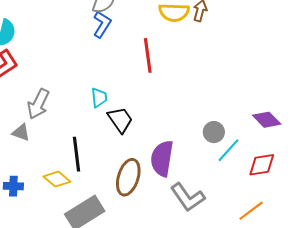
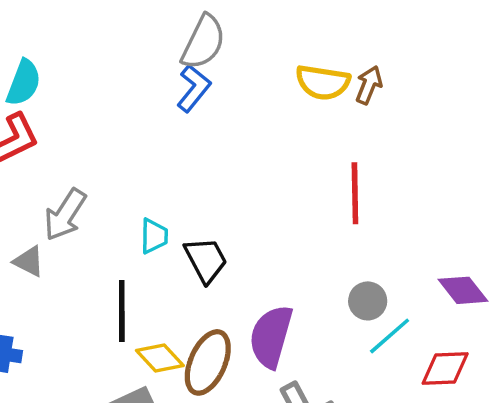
red line: (148, 55) -> (355, 193), moved
cyan trapezoid: (99, 97) -> (154, 236), moved
yellow diamond: (57, 179) -> (160, 358), moved

